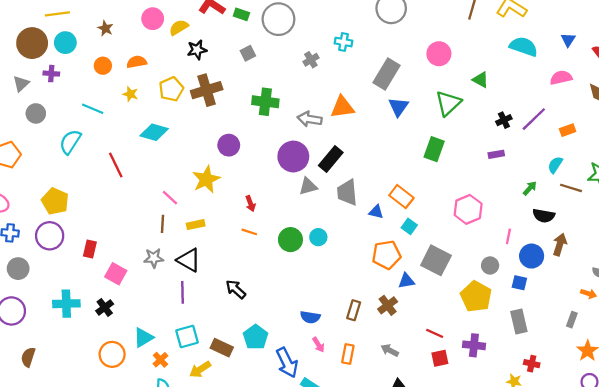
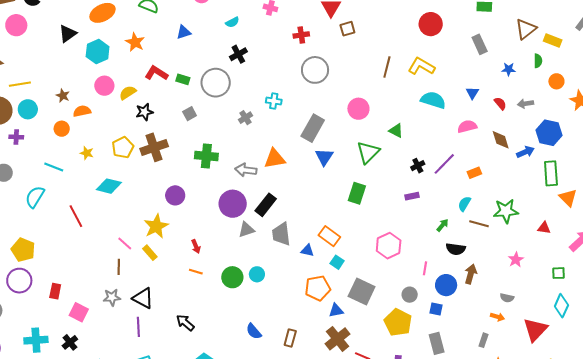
orange semicircle: (137, 62) -> (82, 111), moved
yellow rectangle: (196, 225) -> (150, 253), moved, turned 63
brown cross: (388, 305) -> (337, 339), moved, size x1.4
blue semicircle: (310, 317) -> (254, 331), moved, turned 42

